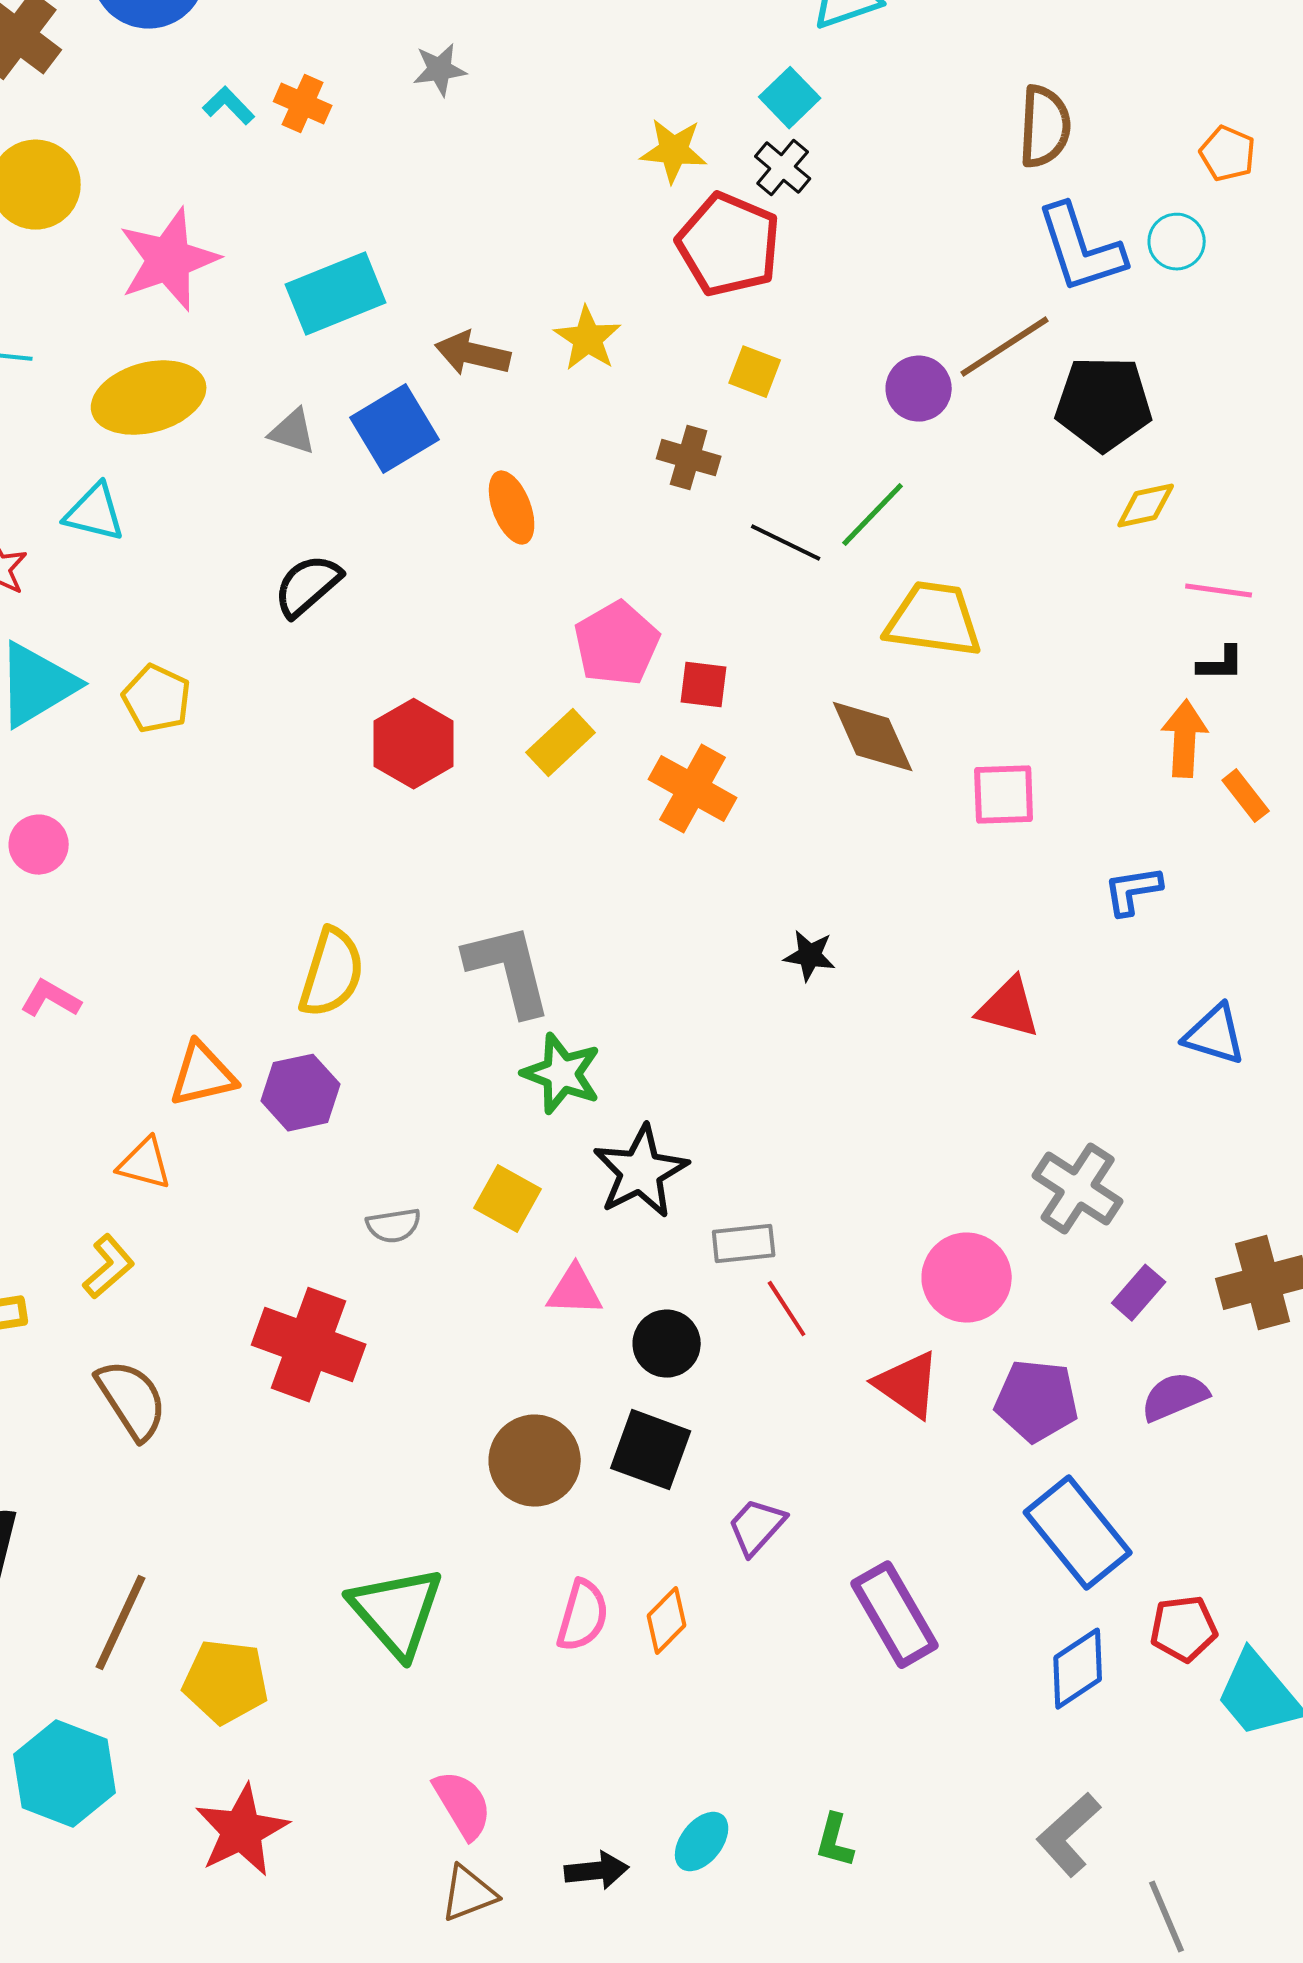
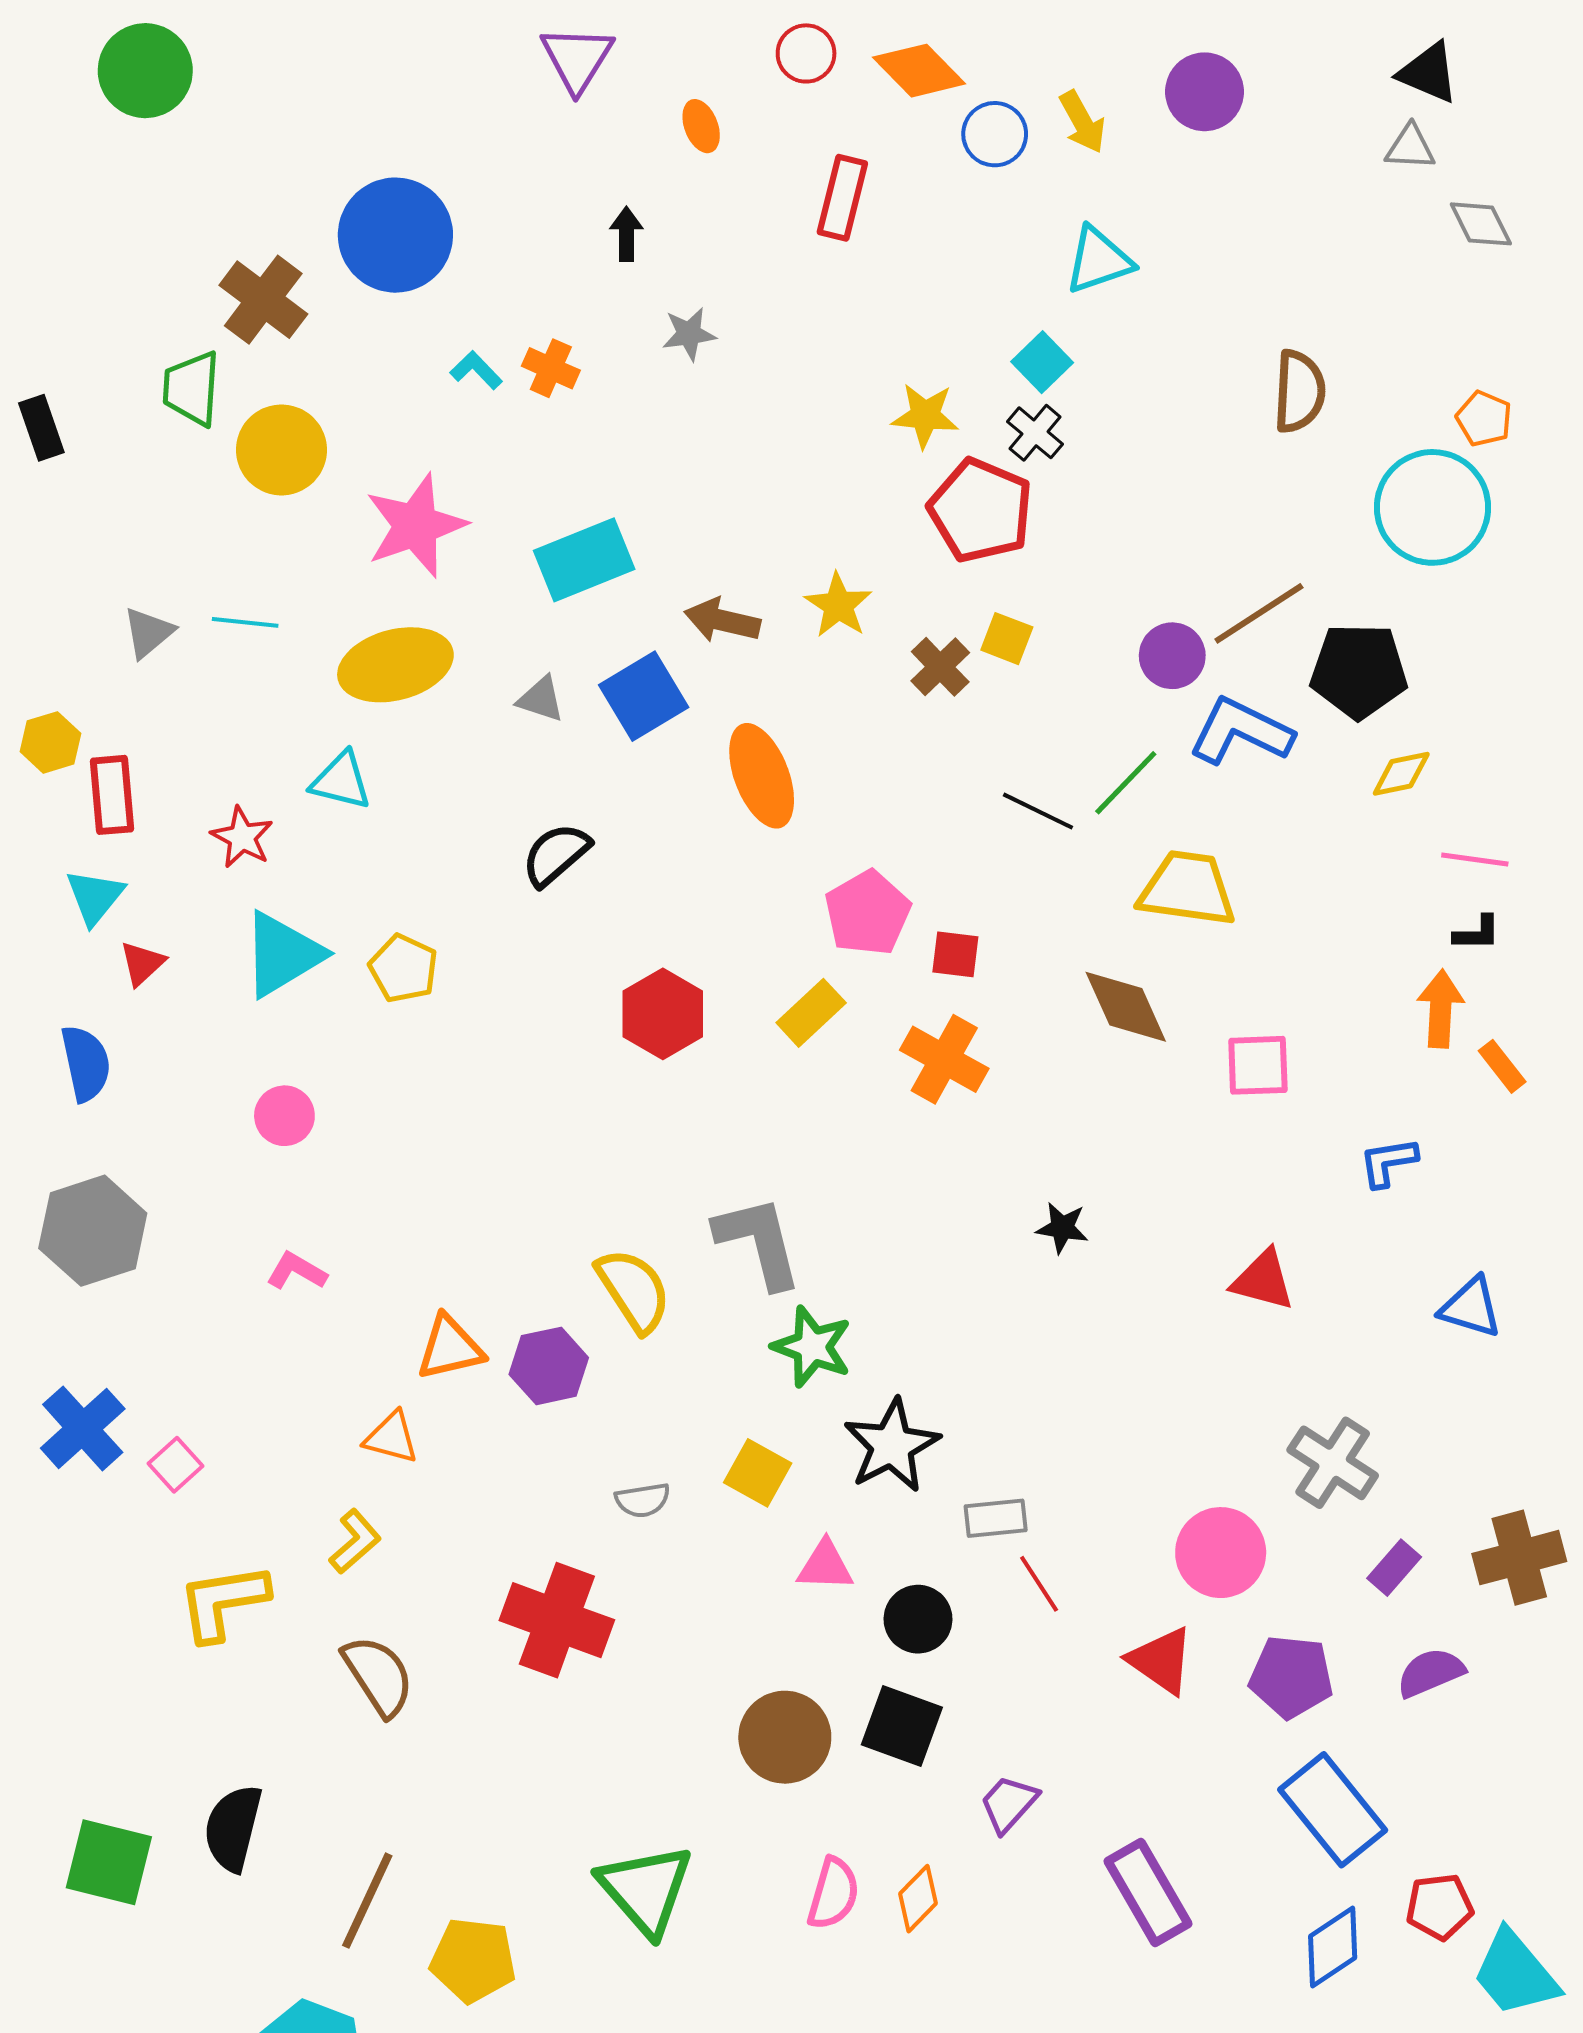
cyan circle: (1177, 242) -> (1432, 507), size x2.0
blue L-shape: (1081, 249) -> (1241, 731), moved, turned 134
brown cross: (689, 458) -> (940, 667), moved, turned 30
orange ellipse: (512, 508) -> (762, 776), size x1.4
yellow semicircle: (332, 973) -> (634, 1290), moved, turned -50

